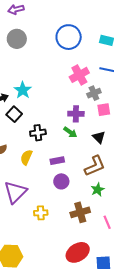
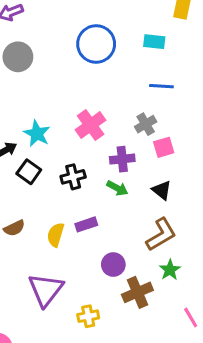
pink cross: (79, 75) -> (91, 125), moved
black cross: (38, 133) -> (73, 177), moved
purple rectangle: (57, 161) -> (86, 224), moved
brown cross: (80, 212) -> (137, 292), moved

